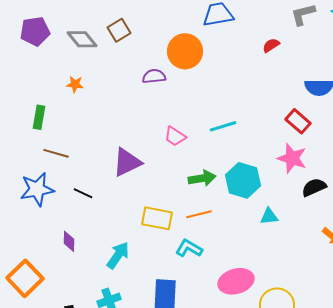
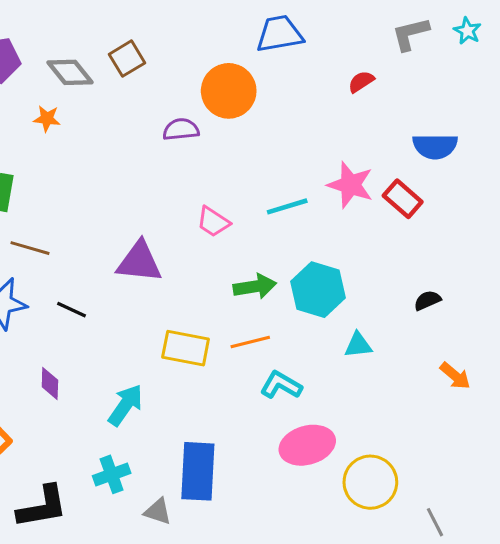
orange star: (75, 84) -> (47, 119), moved
pink star: (292, 158) -> (350, 185), moved
purple triangle: (127, 162) -> (139, 262), turned 32
black semicircle: (314, 187) -> (427, 300), size x0.7
cyan L-shape: (189, 248) -> (281, 385), moved

